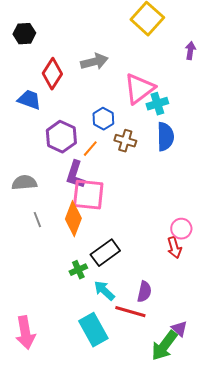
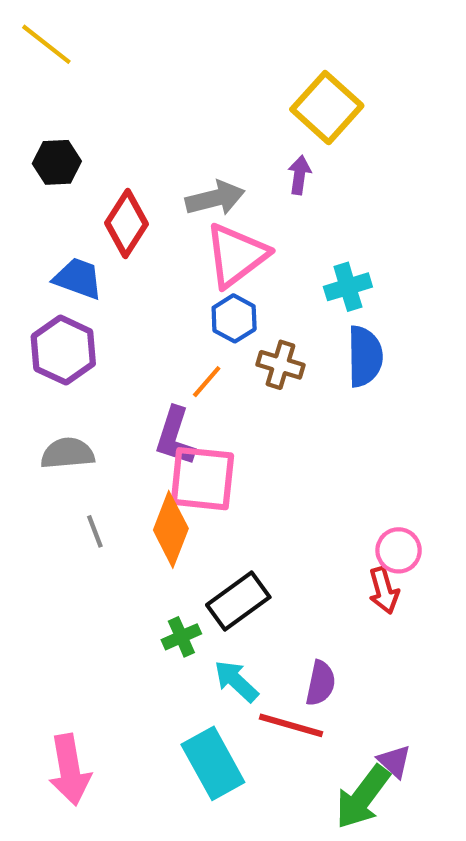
black hexagon: (24, 34) -> (57, 162), moved
purple arrow: (190, 51) -> (299, 175), moved
pink triangle: (139, 89) -> (236, 255), moved
purple hexagon: (61, 137) -> (63, 350), moved

